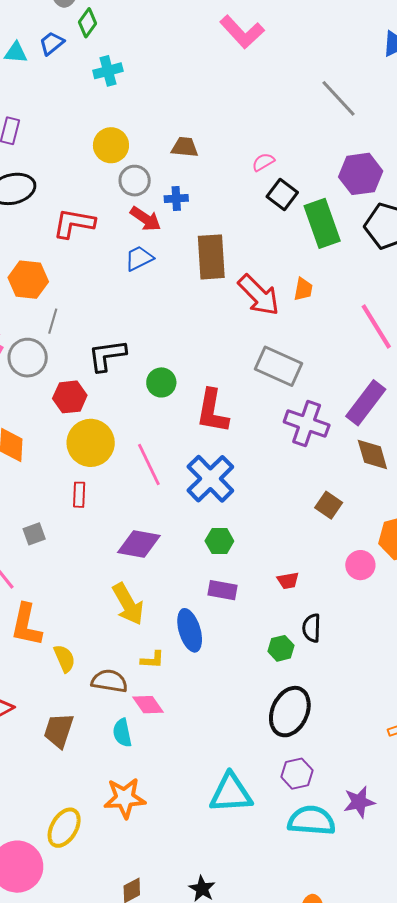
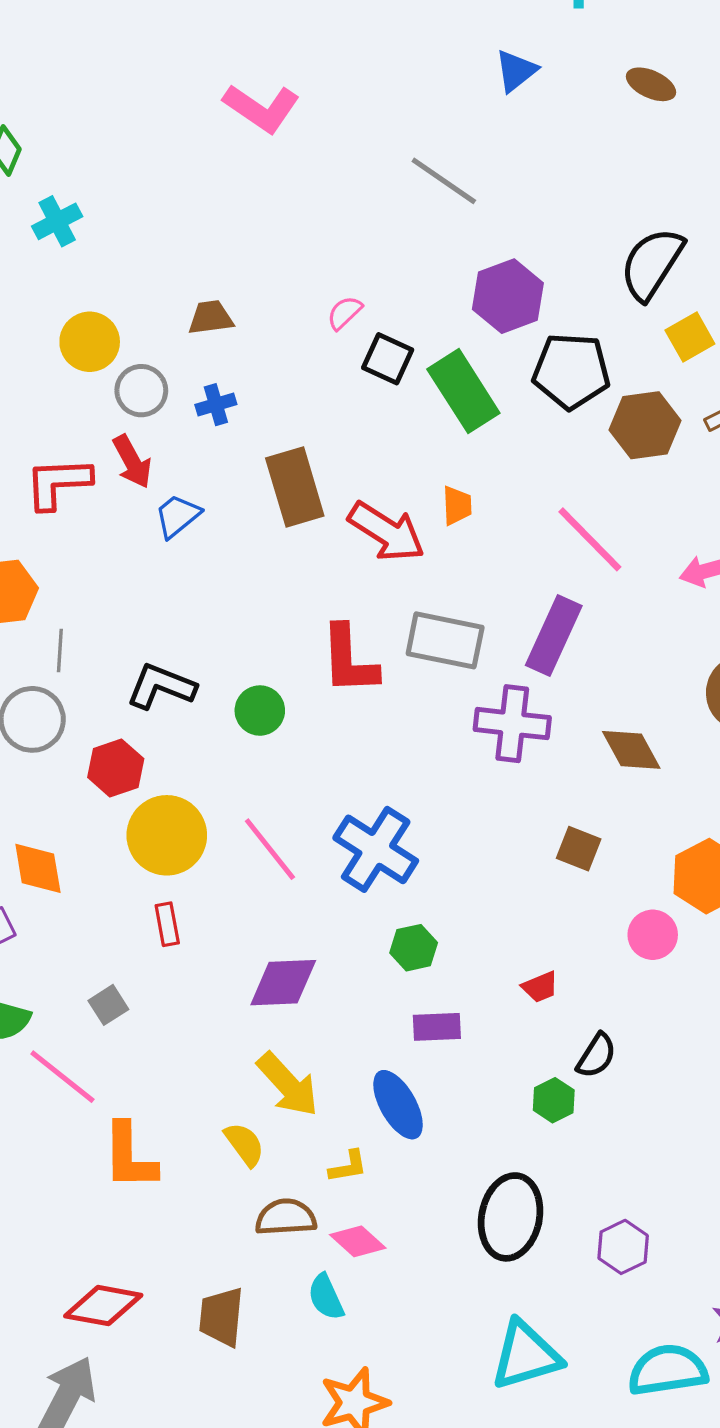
red arrow: (146, 219) -> (132, 462), moved, turned 40
black L-shape: (107, 355) -> (161, 686), turned 42
purple rectangle: (366, 403) -> (554, 635), moved
red L-shape: (212, 411) -> (349, 660), moved
black semicircle: (312, 628) -> (596, 1056), turned -136
yellow semicircle: (64, 658) -> (244, 1144), moved
black ellipse: (290, 712) -> (511, 1217), moved
purple hexagon: (297, 774) -> (623, 1247), moved

